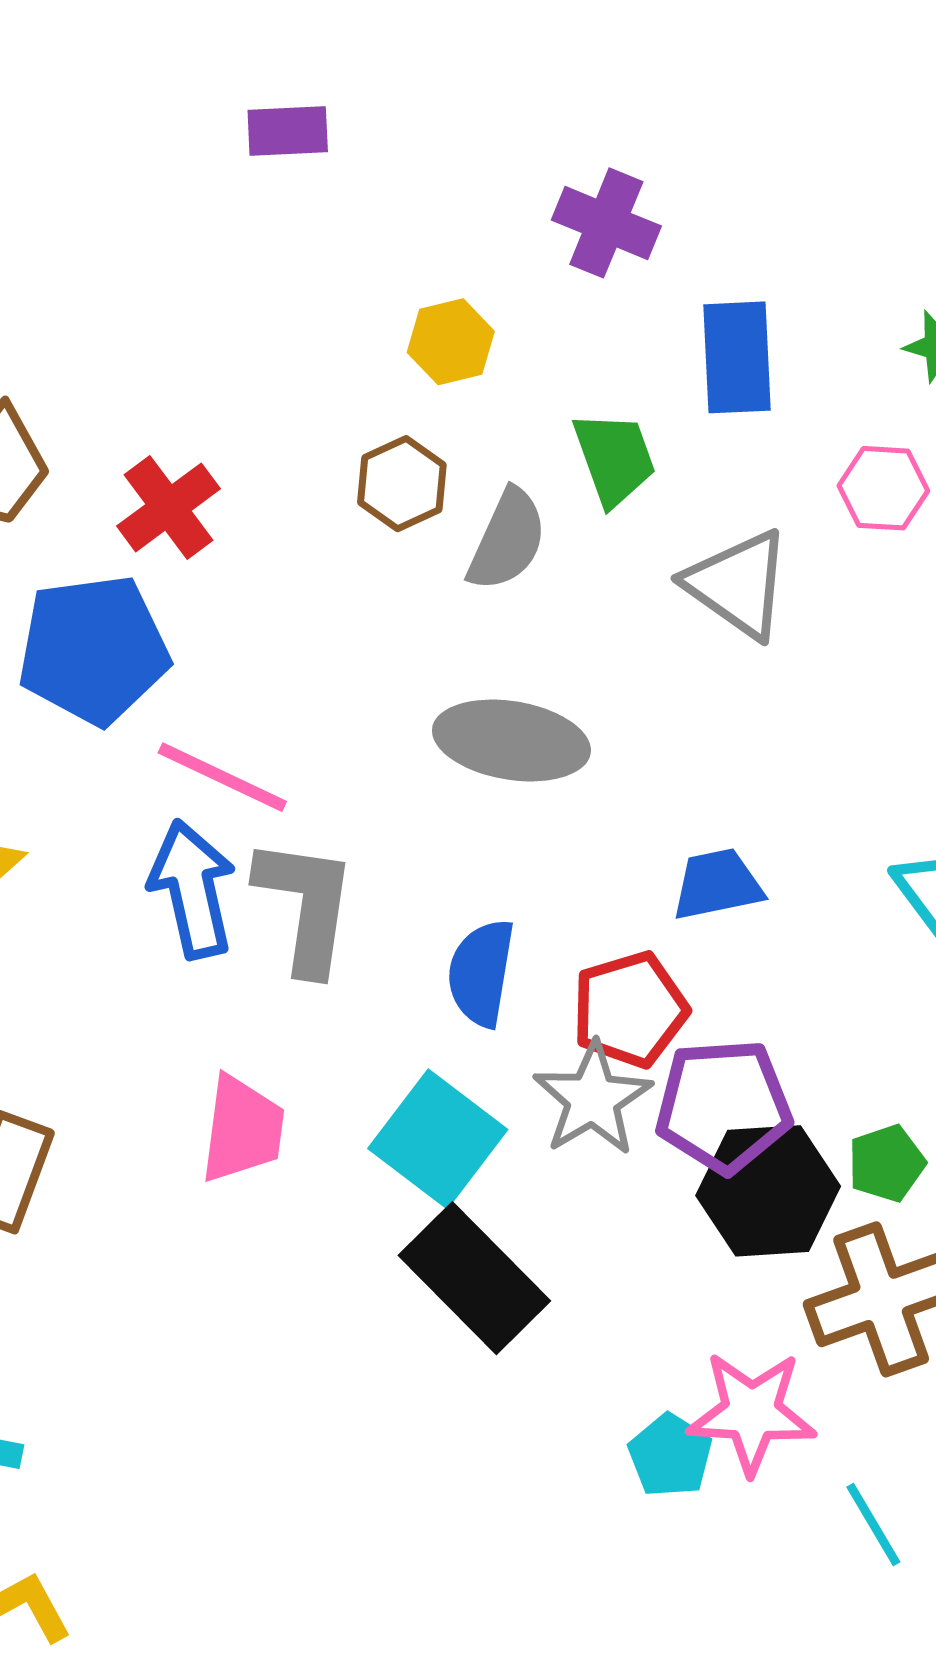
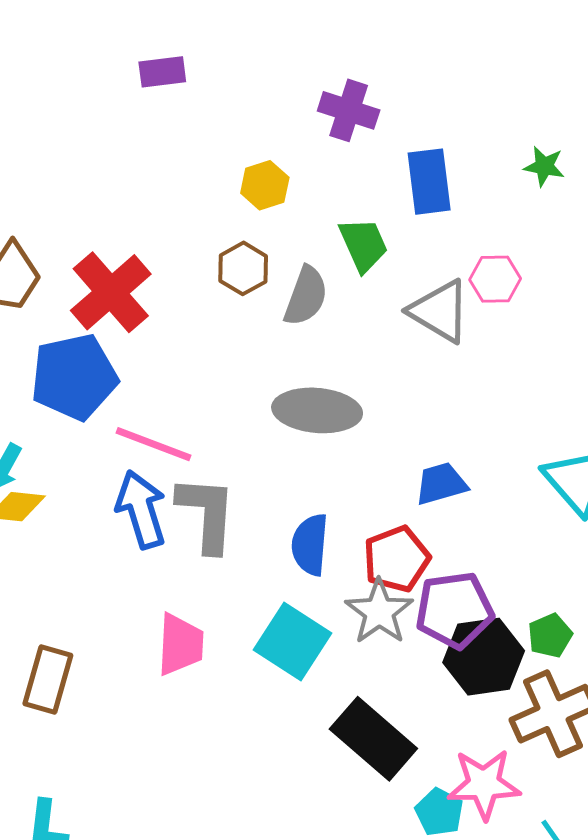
pink hexagon: (883, 488) -> (495, 279), moved
red cross: (168, 507) -> (111, 292), size x1.4
black rectangle: (474, 1278) -> (373, 739), moved

